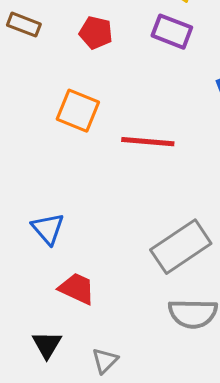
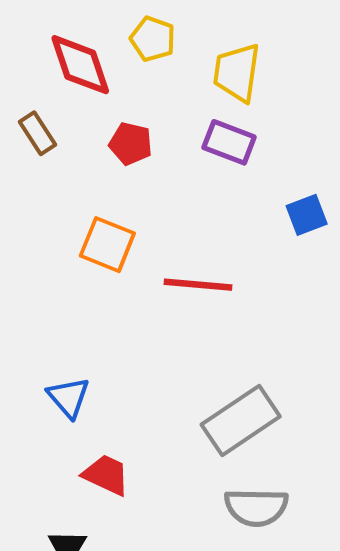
brown rectangle: (24, 25) -> (38, 133), turned 36

